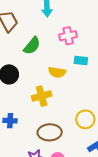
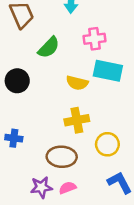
cyan rectangle: (81, 60) -> (108, 71), size x1.6
yellow cross: (42, 96) -> (77, 120), moved

